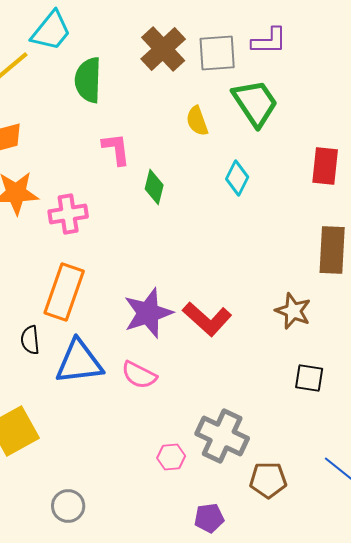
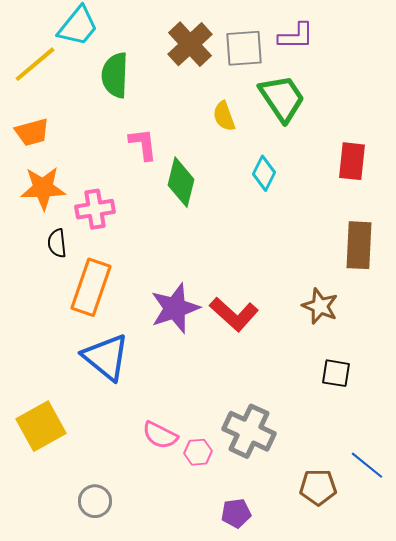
green diamond: (154, 187) -> (181, 182), size x1.4
black semicircle: (30, 340) -> (57, 243), moved
blue triangle: (79, 362) -> (106, 357), turned 46
pink semicircle: (139, 375) -> (160, 435), moved
brown pentagon: (268, 480) -> (318, 487), moved

